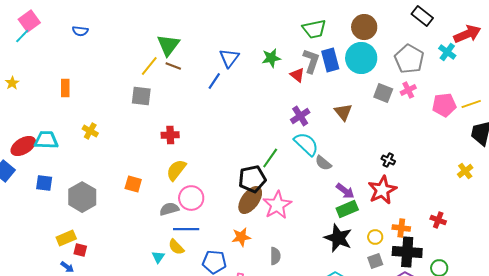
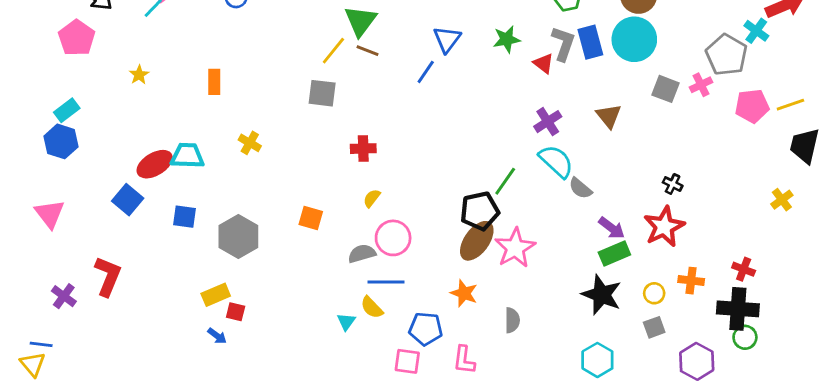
gray pentagon: (409, 59) -> (727, 55), moved
yellow semicircle: (176, 170) -> (372, 198), size x0.6
orange star: (241, 237) -> (464, 293), turned 30
black cross: (407, 252) -> (738, 309), moved

